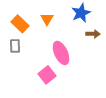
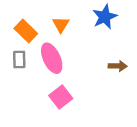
brown arrow: (93, 34) -> (118, 66), moved
pink ellipse: (61, 53) -> (52, 58), moved

